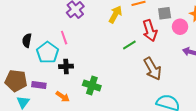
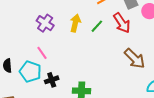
yellow arrow: (115, 14) -> (75, 23), moved
green line: (129, 45) -> (97, 26), moved

